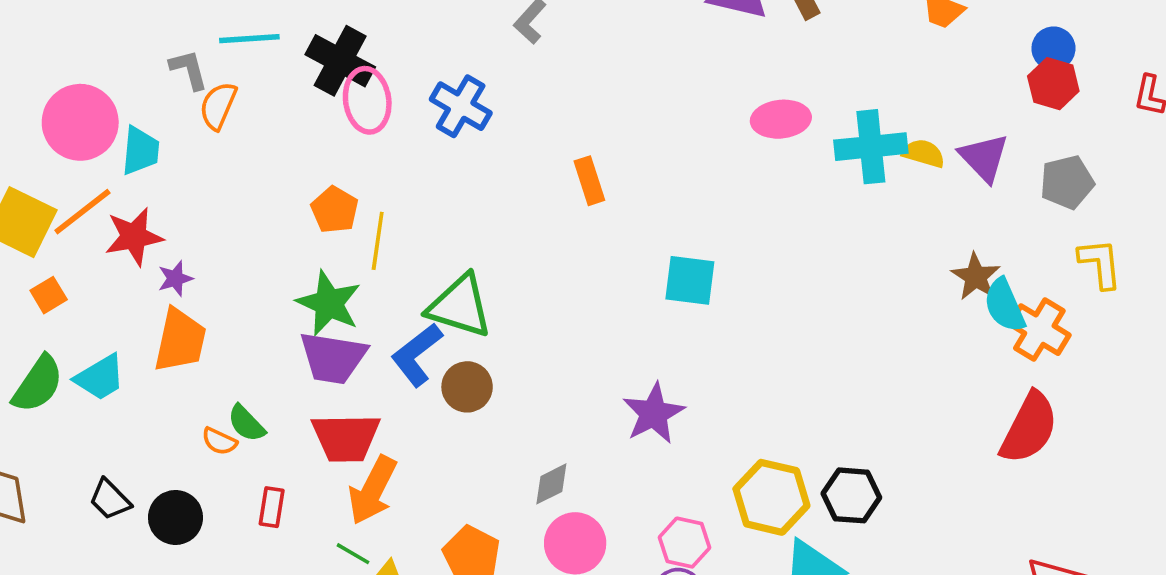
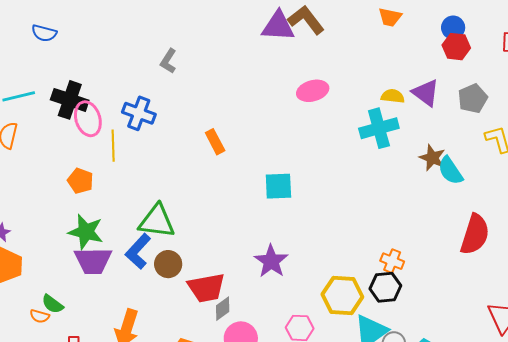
cyan cross: (871, 147) -> (379, 128), moved
yellow line: (378, 241) -> (113, 146), moved
orange cross: (1039, 330) -> (392, 261), moved, size x0.7
red trapezoid: (346, 438) -> (206, 288), moved

